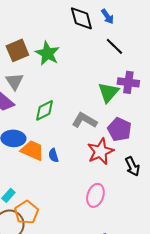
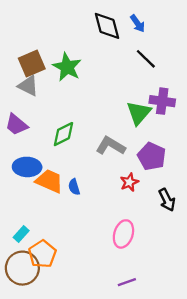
gray triangle: (14, 81) -> (28, 86), moved, turned -30
red star: (100, 151) -> (129, 182), size x0.6

